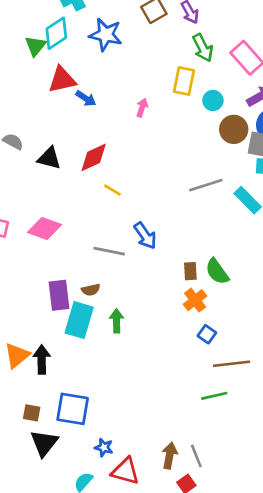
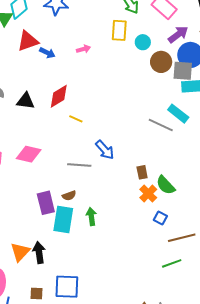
pink arrow: (142, 108) -> (84, 49), moved, turned 64
gray line: (206, 185) -> (161, 125), moved, turned 50
green semicircle: (217, 272) -> (166, 185), moved

